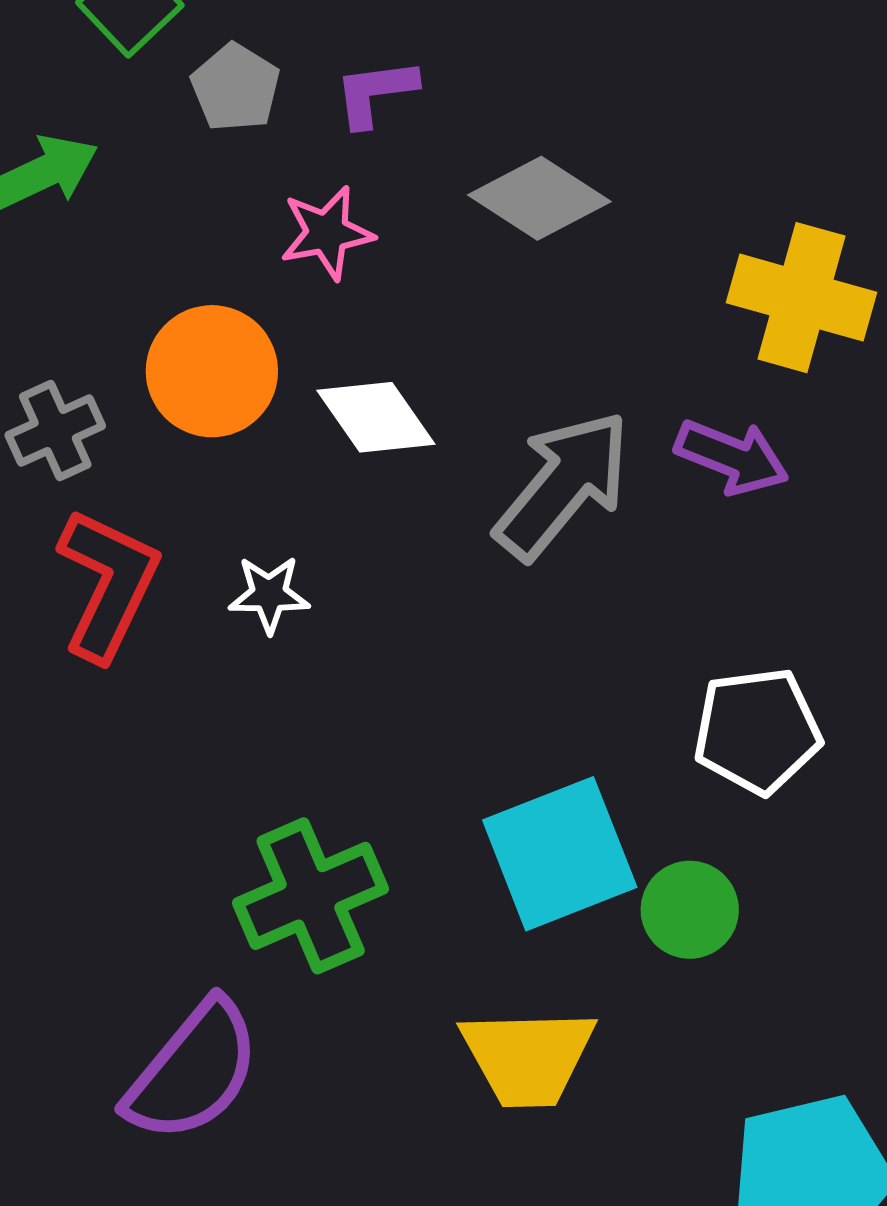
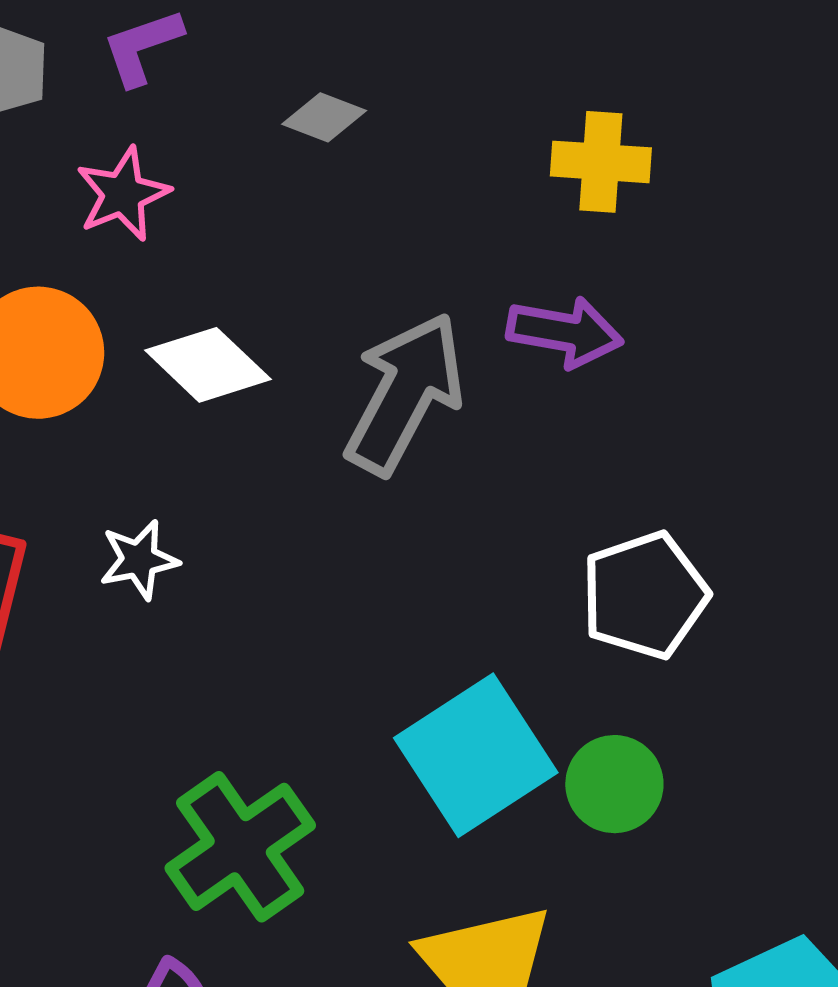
gray diamond: (539, 198) -> (324, 117), size x0.6
yellow cross: (802, 298) -> (601, 162), size x0.7

